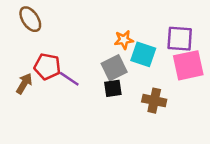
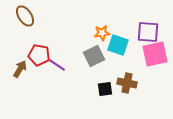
black square: (113, 88) -> (105, 89), moved

